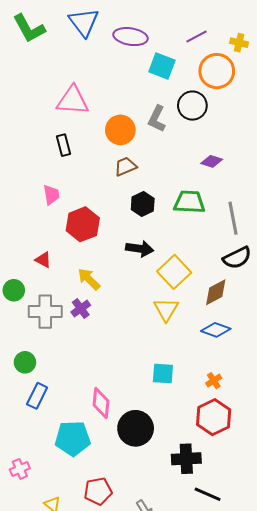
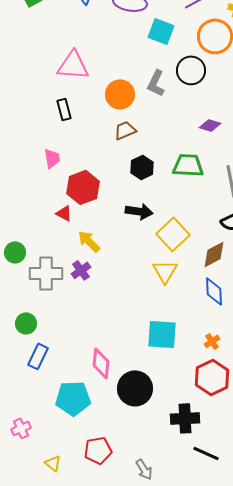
red triangle: (43, 260) -> (64, 213), moved
blue diamond: (216, 330) -> (214, 291), turned 68
cyan square: (163, 373) -> (162, 334), size x1.4

